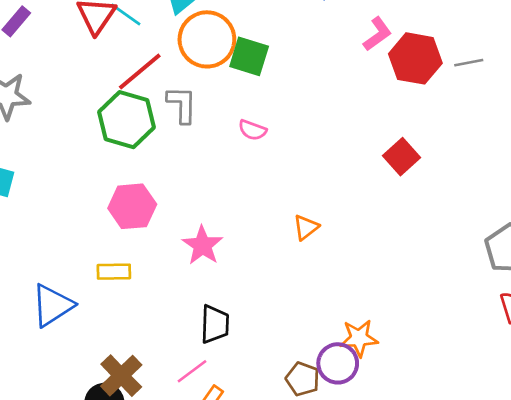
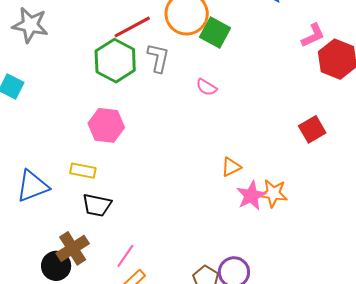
pink star: (202, 245) -> (251, 196), moved
black trapezoid: (215, 324) -> (97, 205), moved, turned 88
orange star: (359, 338) -> (273, 193), moved
pink line: (192, 371) -> (125, 256), turned -30

